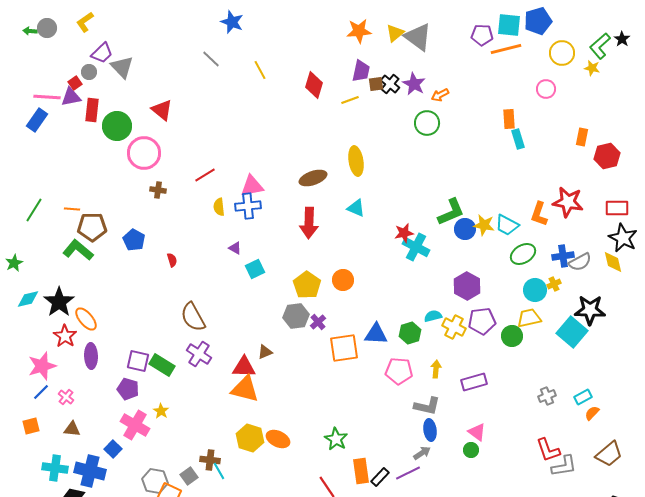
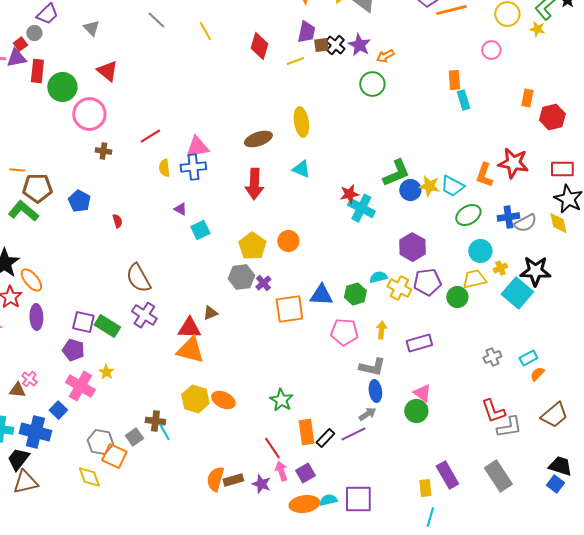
gray triangle: (122, 67) -> (91, 28), moved, size x0.7
yellow cross: (554, 284) -> (500, 268), moved
pink cross: (66, 397) -> (29, 379), moved
green circle: (471, 450) -> (416, 411), size x1.5

